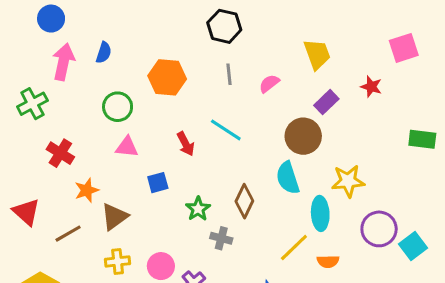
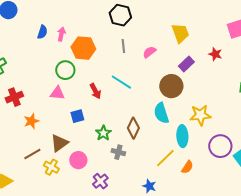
pink arrow: (63, 62) -> (61, 34), moved, size x0.6
green circle: (118, 107) -> (65, 70), moved
red cross: (60, 153) -> (14, 97), turned 36
brown triangle: (114, 217) -> (59, 143), moved
brown line: (68, 234) -> (32, 154), moved
yellow cross: (118, 261) -> (51, 167), turned 35
orange semicircle: (328, 261) -> (187, 167), turned -56
pink circle: (161, 266) -> (78, 160), moved

